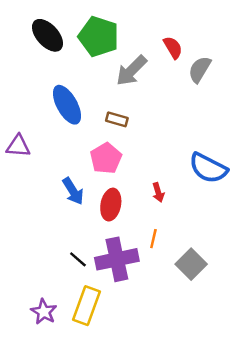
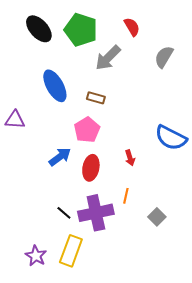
red semicircle: (173, 47) -> (132, 27), moved
blue arrow: (73, 191) -> (60, 157), turned -95
gray square: (191, 264) -> (157, 217), size x0.7

